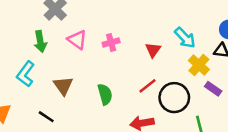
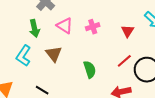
brown triangle: (63, 86) -> (54, 54), moved

